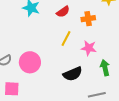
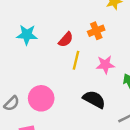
red semicircle: (63, 12) -> (66, 40), moved
black semicircle: (73, 74) -> (94, 99), turned -114

